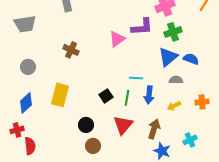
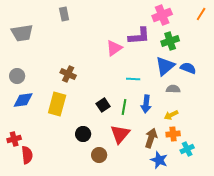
brown cross: (71, 50) -> (68, 74), moved
gray circle: (28, 67) -> (17, 76), moved
cyan line: (136, 78) -> (133, 79), moved
orange cross: (202, 102) -> (173, 134), moved
blue diamond: (26, 103) -> (23, 100), moved, turned 35
brown circle: (93, 146) -> (99, 155), moved

